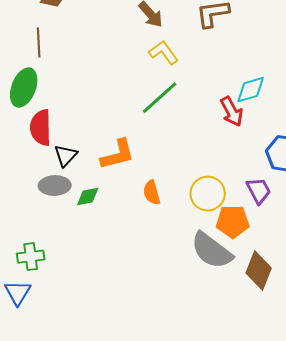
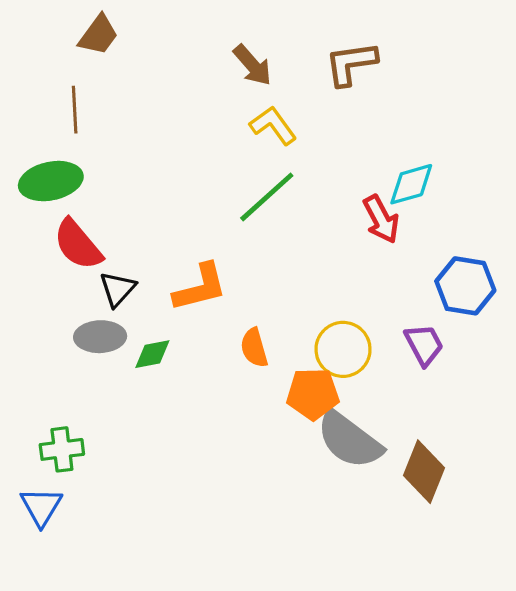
green ellipse: (24, 88) -> (51, 181), turned 57
red semicircle: (41, 128) -> (78, 245), turned -39
orange pentagon: (233, 222) -> (313, 394), moved

